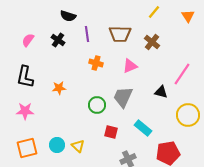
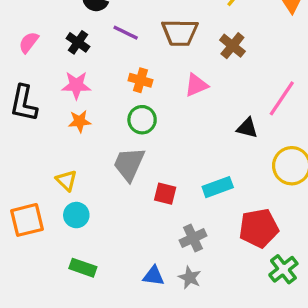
purple line: (87, 34) -> (126, 33), turned -56
gray trapezoid: (123, 97) -> (129, 164), moved
green circle: (97, 105) -> (142, 120), moved
pink star: (25, 111) -> (76, 85), moved
cyan rectangle: (143, 128) -> (218, 187), turned -60
yellow triangle: (78, 146) -> (66, 181), moved

